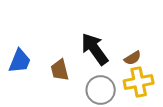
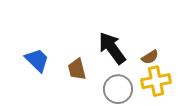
blue trapezoid: (20, 61) -> (37, 60), turned -68

